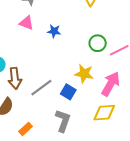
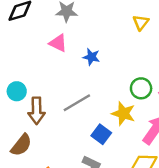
green circle: (98, 43) -> (141, 88), moved
gray line: (41, 88) -> (77, 103), moved

